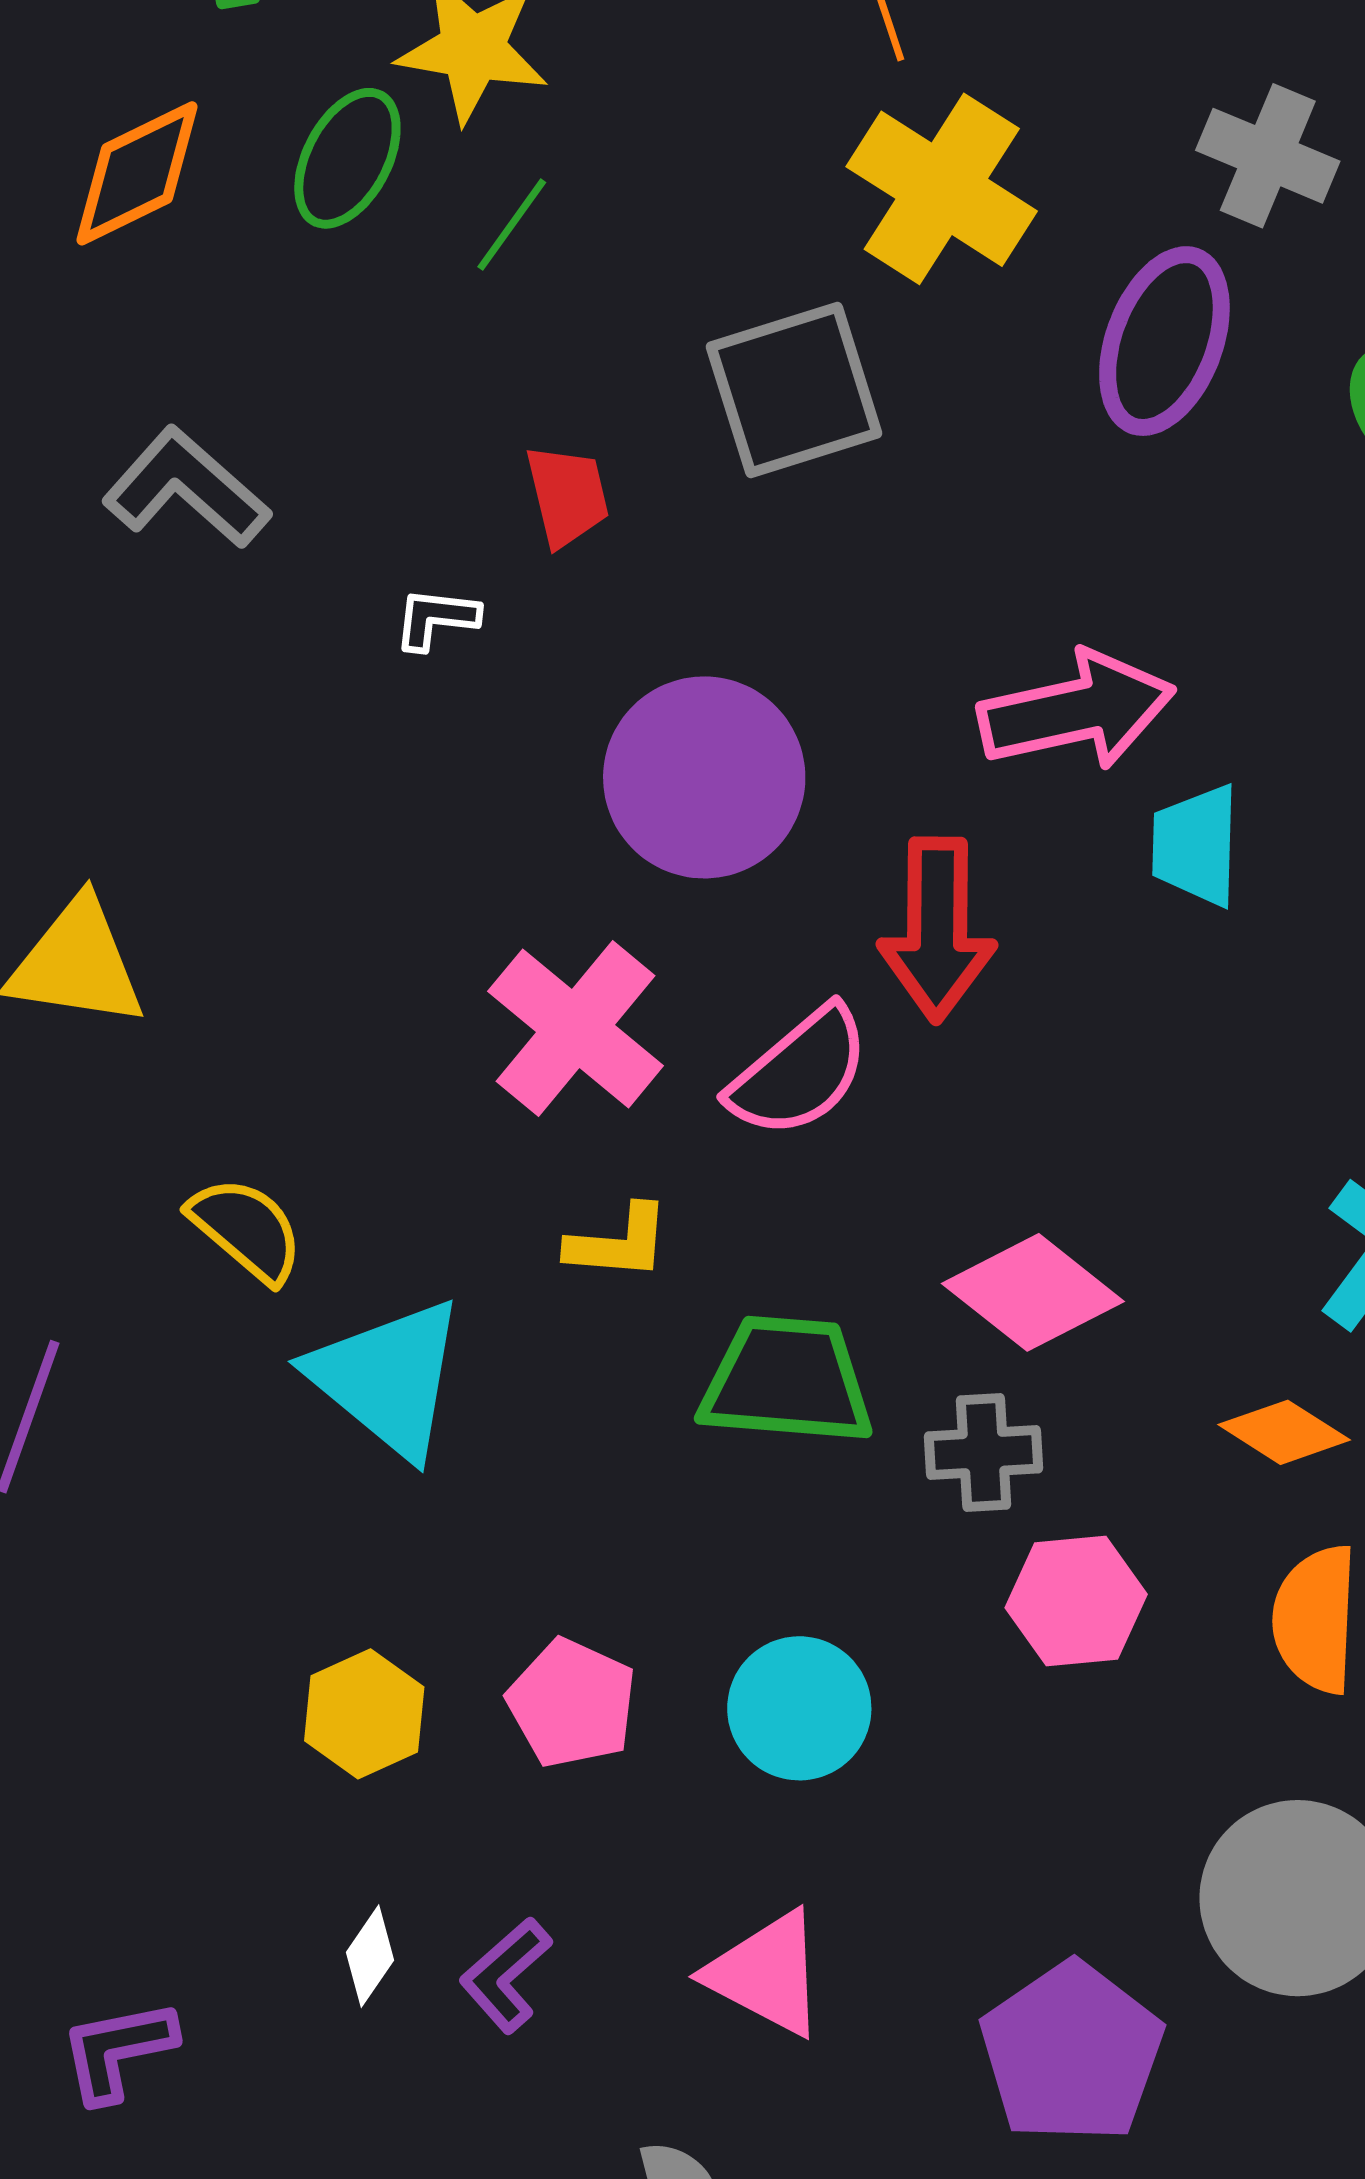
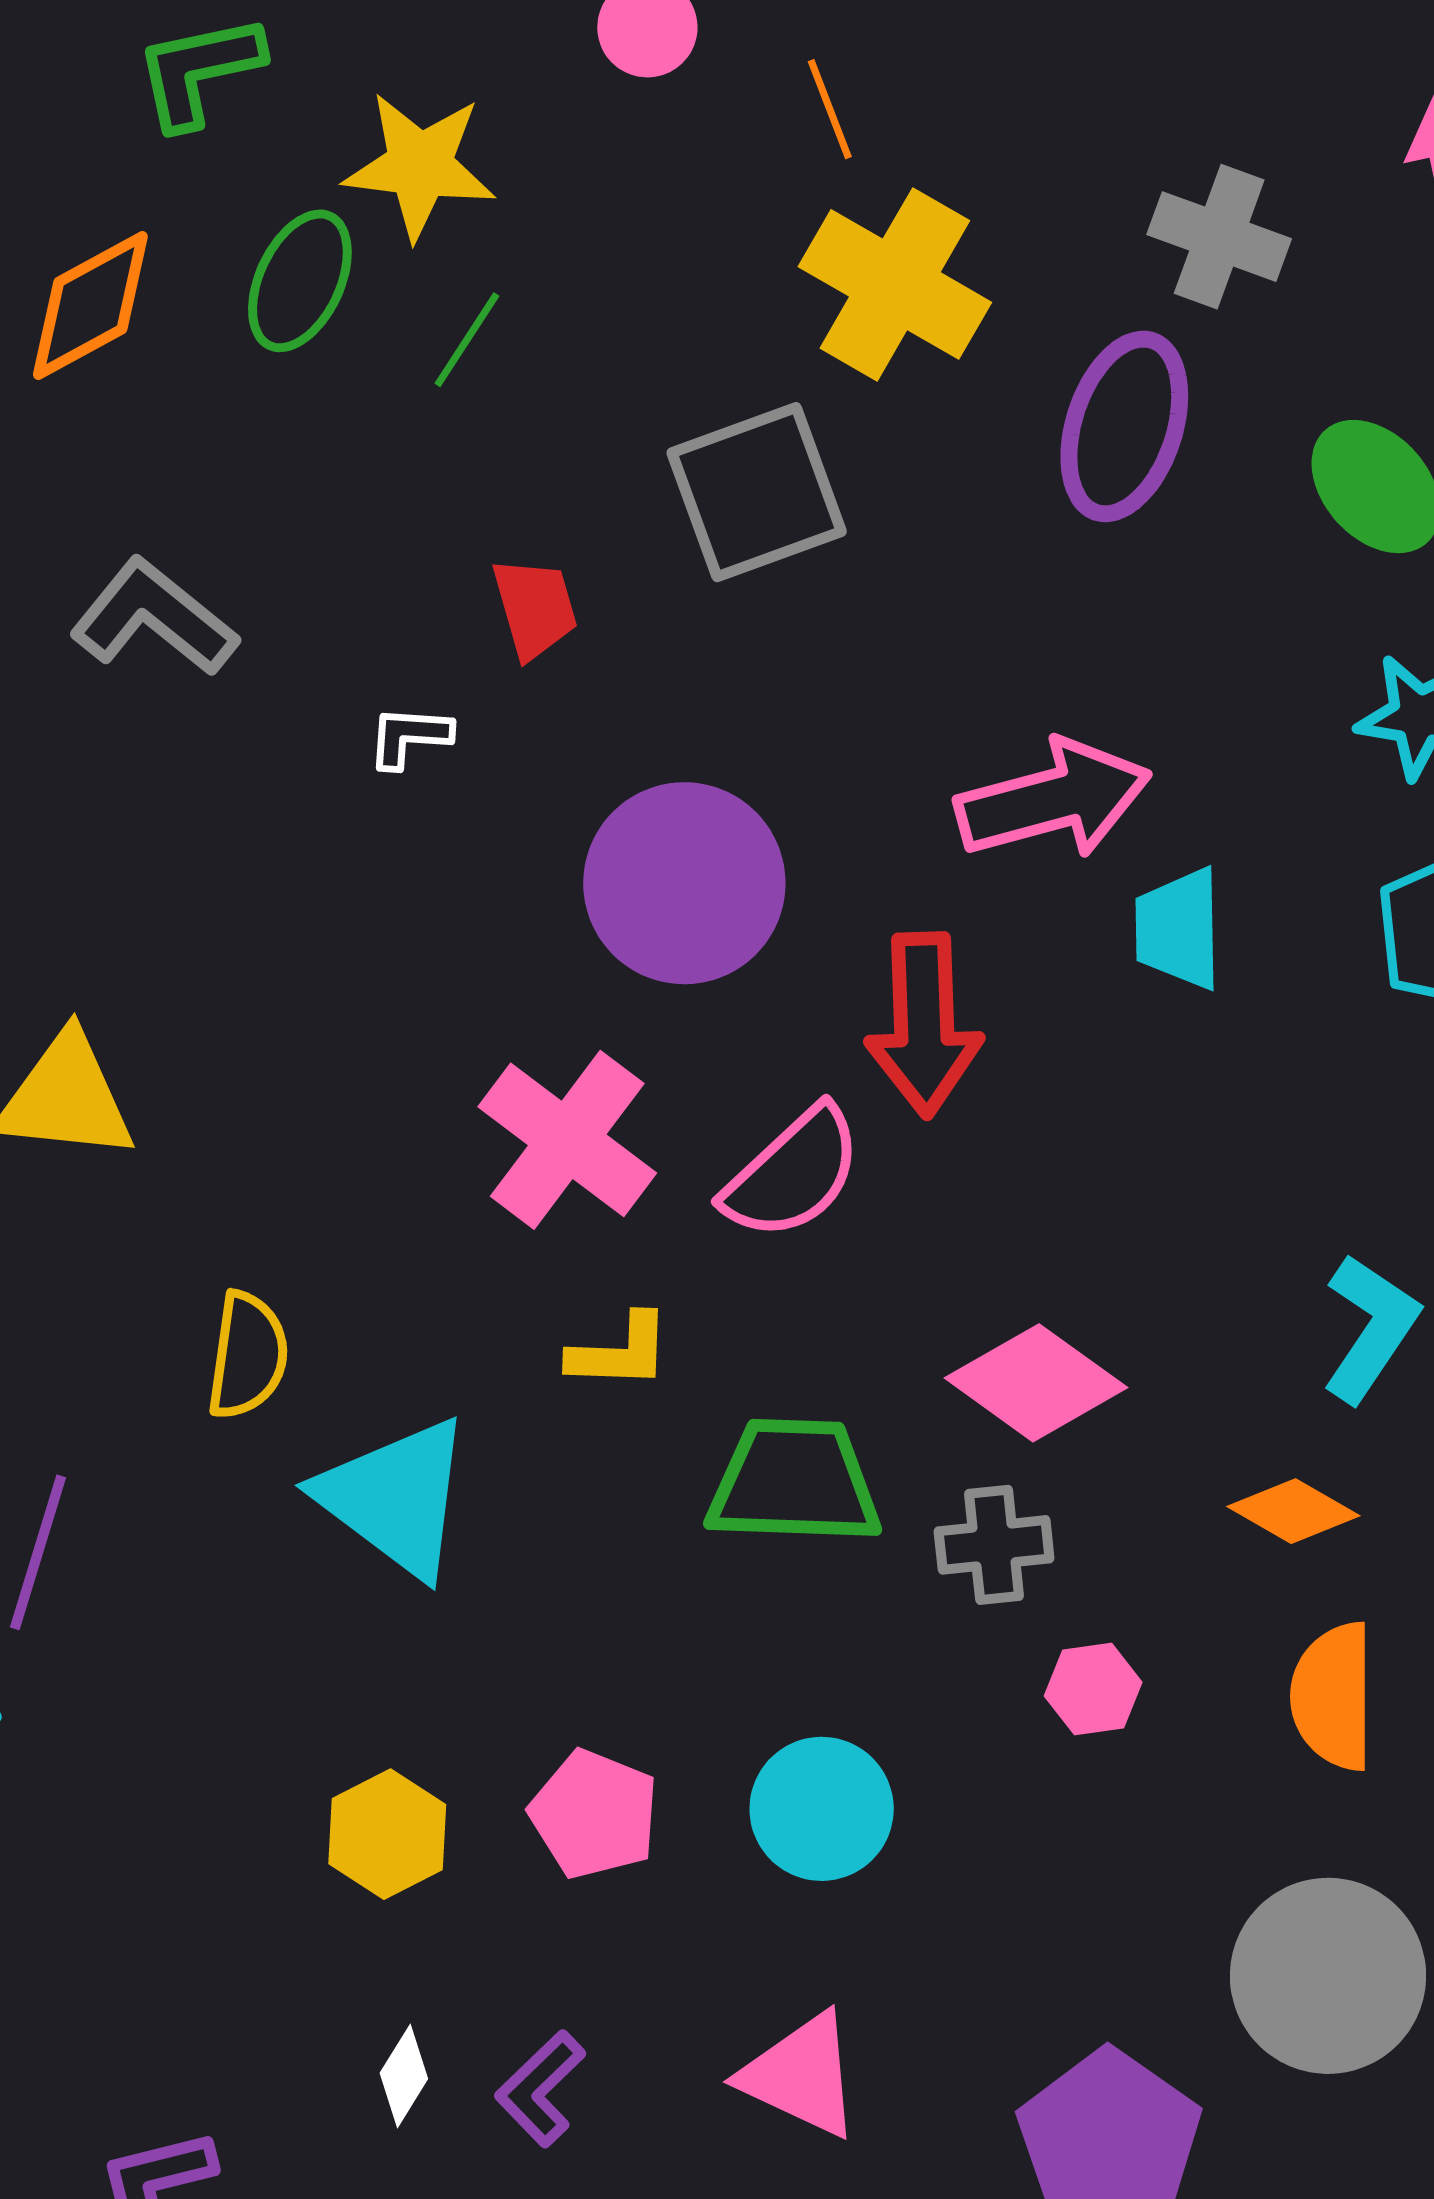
yellow semicircle: (246, 1229) -> (248, 1356), turned 60
pink hexagon: (1076, 1601) -> (1093, 1689), size x0.7

